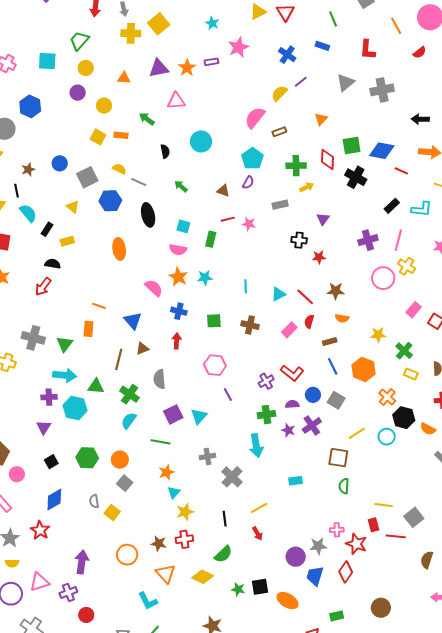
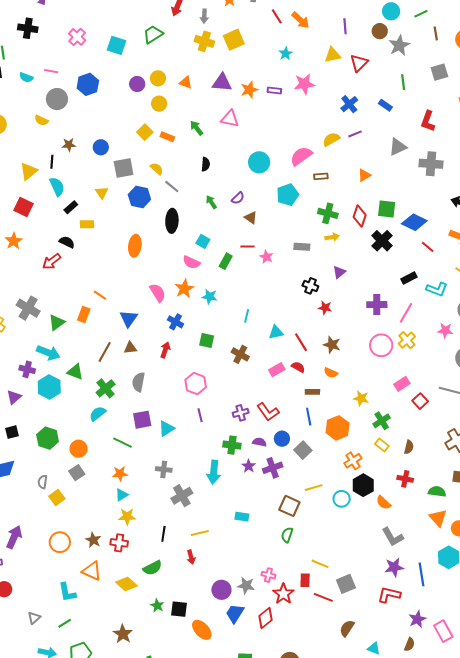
yellow circle: (86, 68) -> (158, 78), moved
cyan circle: (201, 141) -> (259, 162), moved
purple semicircle: (248, 182) -> (238, 198), moved
red semicircle: (309, 322) -> (298, 367), turned 88
orange triangle: (166, 574) -> (92, 571), turned -40

